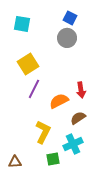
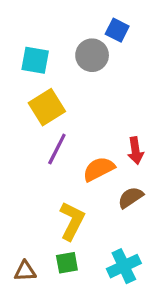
cyan square: (22, 24) -> (35, 60), moved
gray circle: (67, 38) -> (92, 55), moved
cyan cross: (73, 144) -> (124, 266), moved
green square: (53, 159) -> (67, 263), moved

